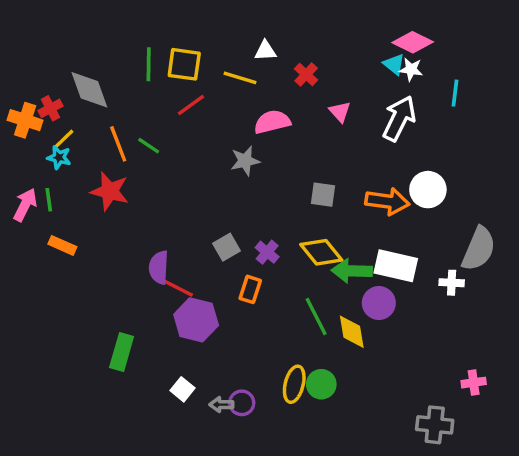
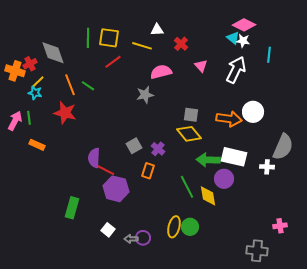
yellow diamond: (321, 252) -> (189, 134), moved

